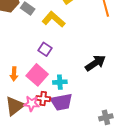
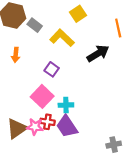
black arrow: (95, 63) -> (98, 53), moved
orange arrow: (14, 74) -> (16, 55), moved
purple trapezoid: (61, 102) -> (67, 126), turned 65

